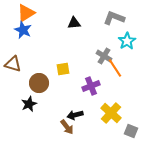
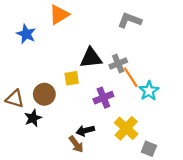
orange triangle: (26, 13) -> (59, 15), moved
black triangle: (74, 23) -> (91, 58), moved, size x1.5
cyan star: (127, 41) -> (149, 91), moved
gray cross: (104, 56) -> (118, 64), turned 35
brown triangle: (13, 64) -> (15, 99), moved

